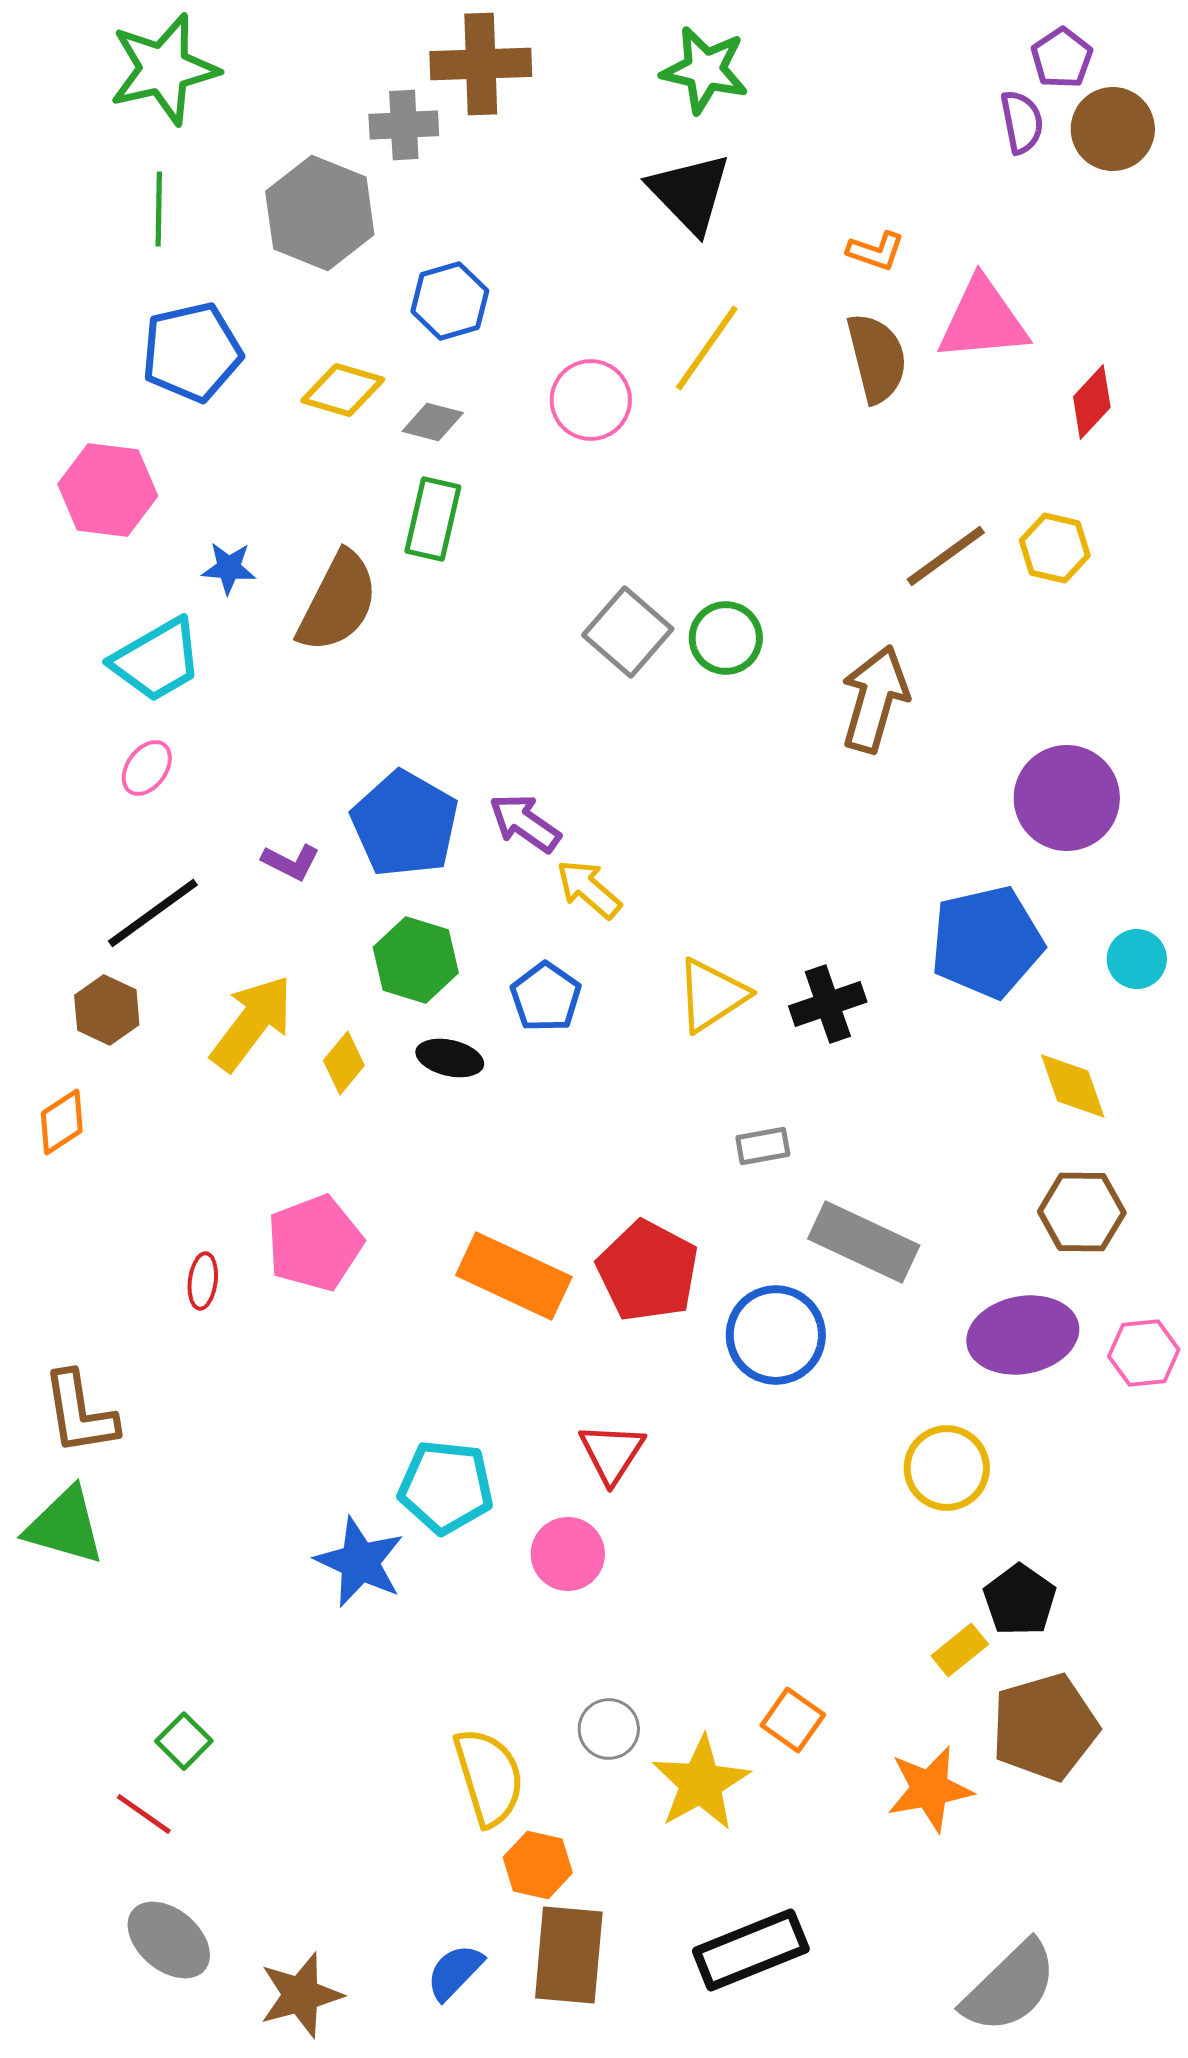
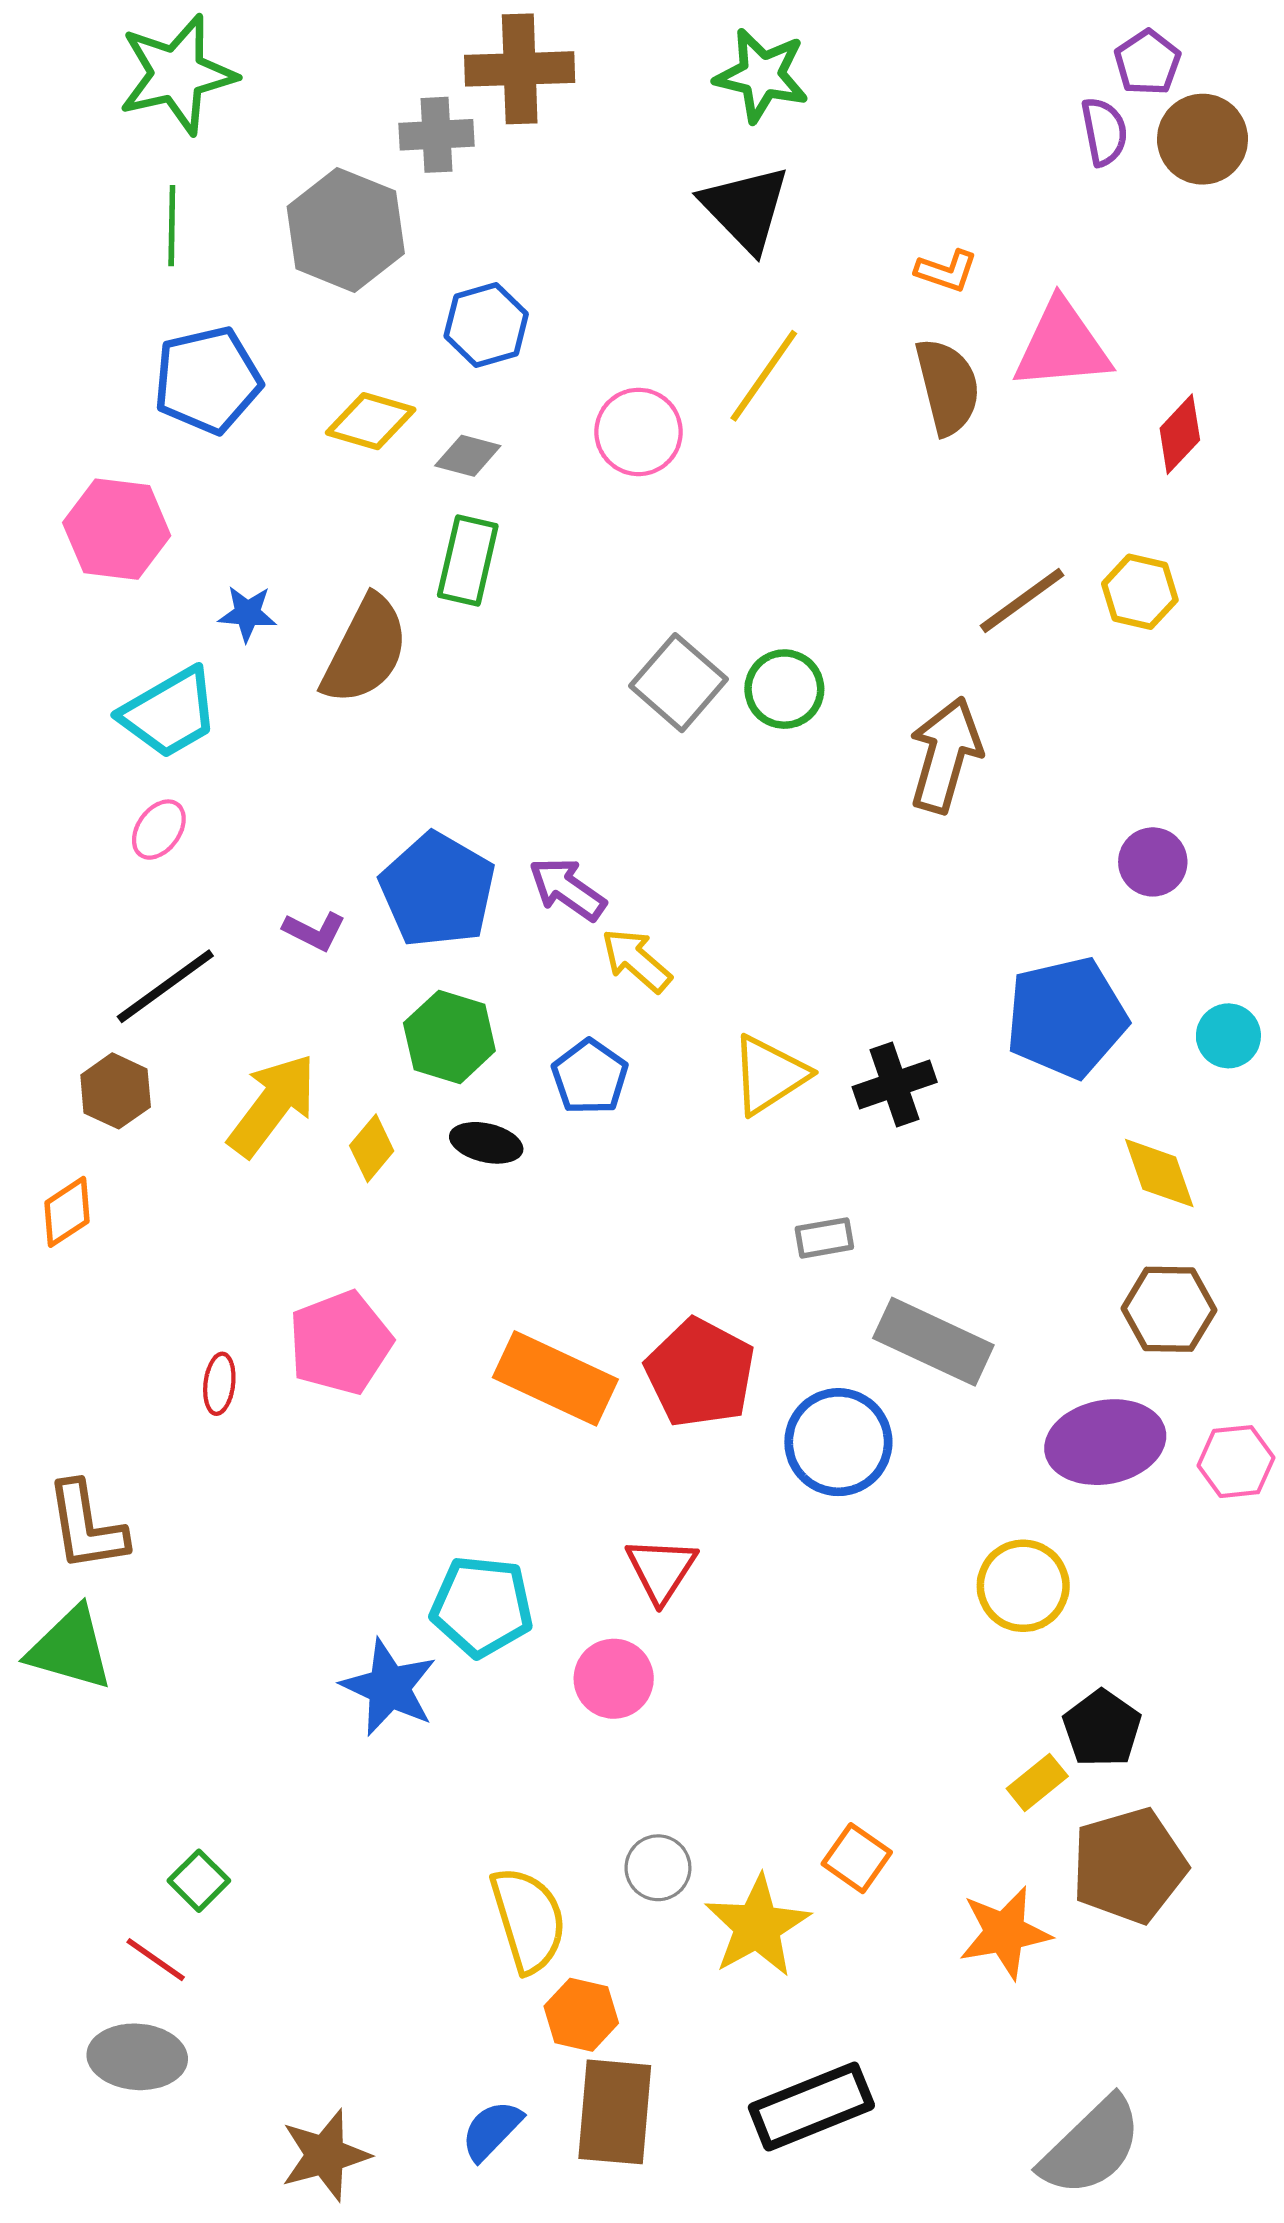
purple circle: (1067, 798) -> (1153, 862), size x0.6
gray ellipse: (169, 1940) -> (137, 2057), moved, turned -36

